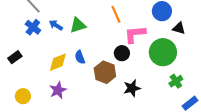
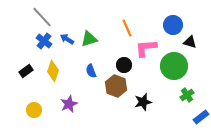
black circle: (122, 53) -> (124, 65), moved
yellow diamond: (58, 62) -> (53, 71), moved, turned -50

